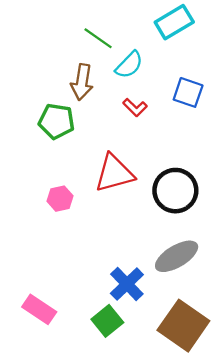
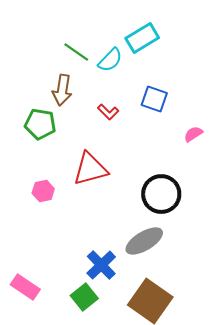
cyan semicircle: (129, 65) -> (110, 60), moved
black circle: (175, 191) -> (161, 194), moved

